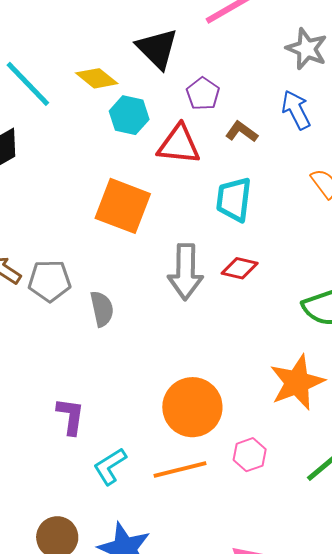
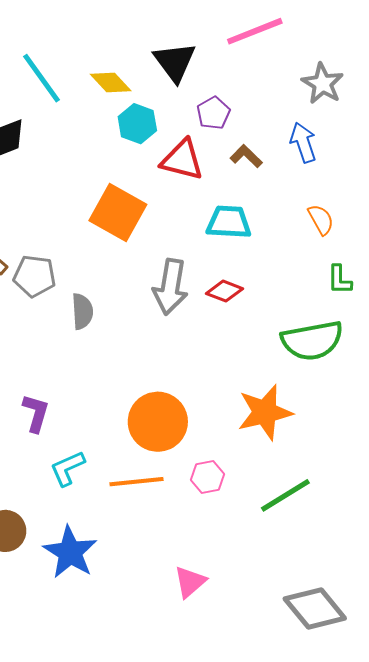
cyan trapezoid: (234, 199) -> (229, 222), turned 78

